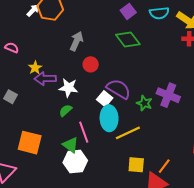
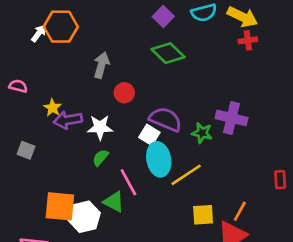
white hexagon: (75, 161) -> (84, 217), moved

